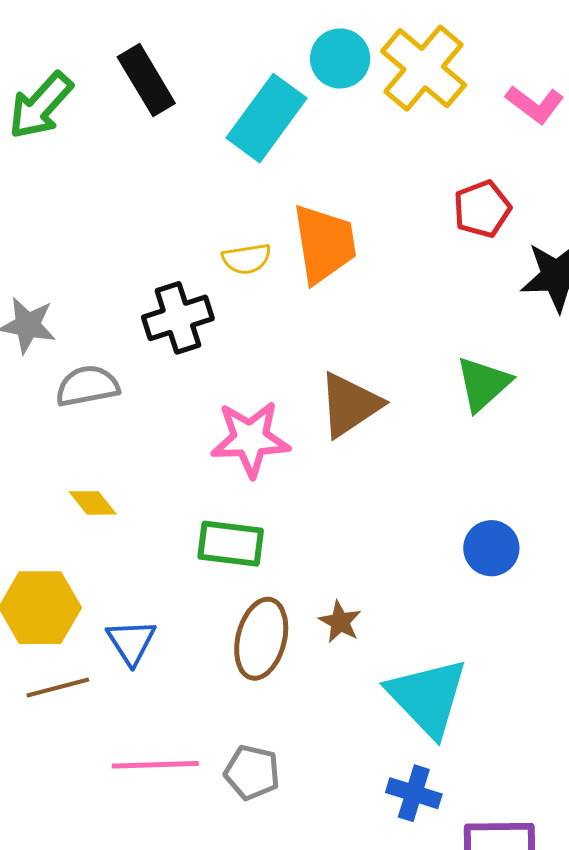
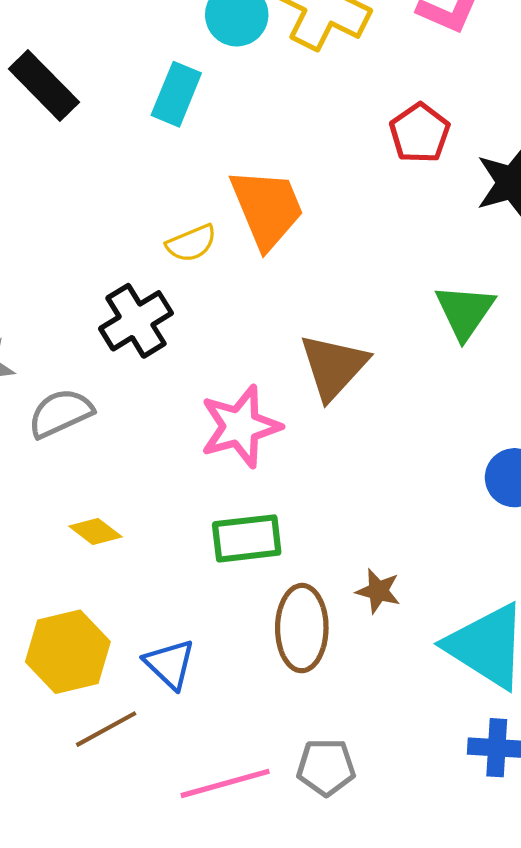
cyan rectangle: (266, 118) -> (176, 94), size x0.7

